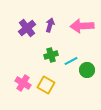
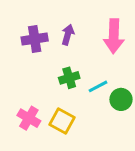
pink arrow: (82, 26) -> (114, 36), turned -85
purple cross: (27, 28) -> (35, 39), turned 30

